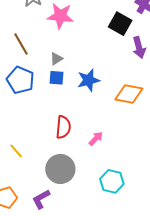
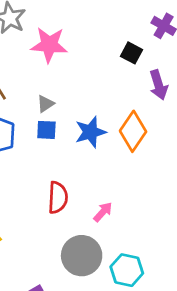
black square: (120, 24) -> (132, 53), size x0.7
orange diamond: (129, 94) -> (133, 131), moved, turned -64
gray circle: (60, 169) -> (82, 256), moved

